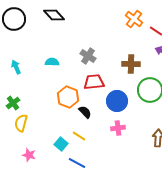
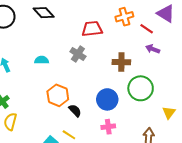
orange cross: (134, 19) -> (124, 17), turned 36
red trapezoid: (94, 82) -> (92, 29), moved

